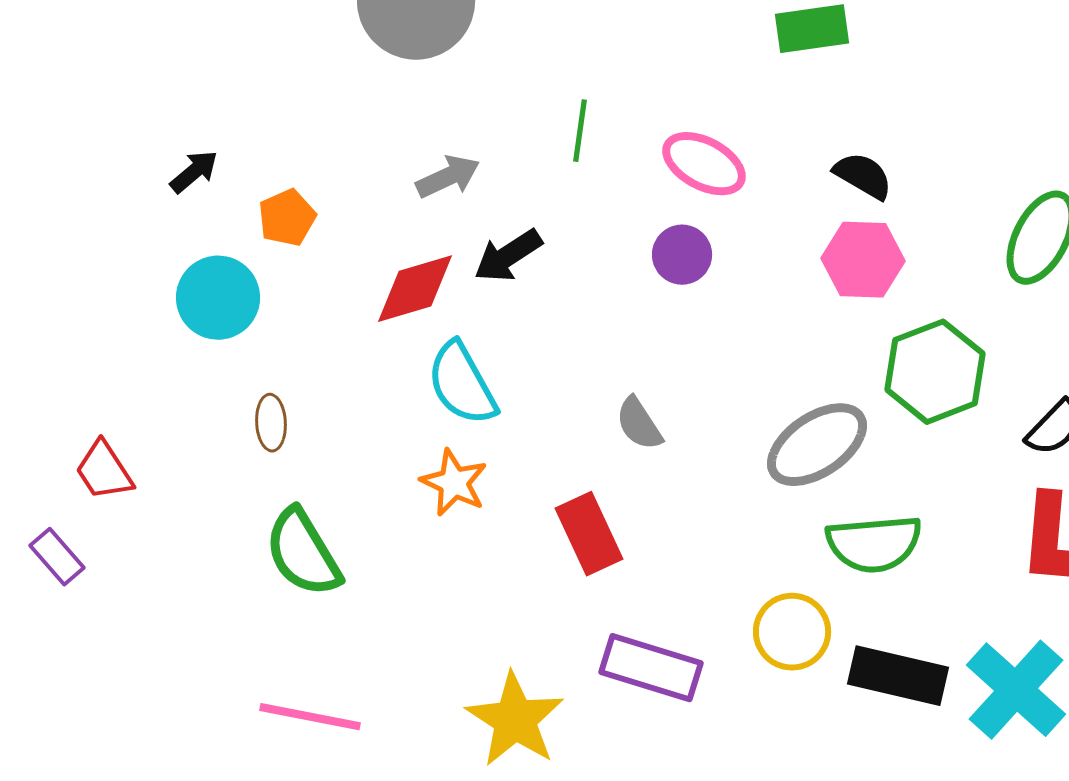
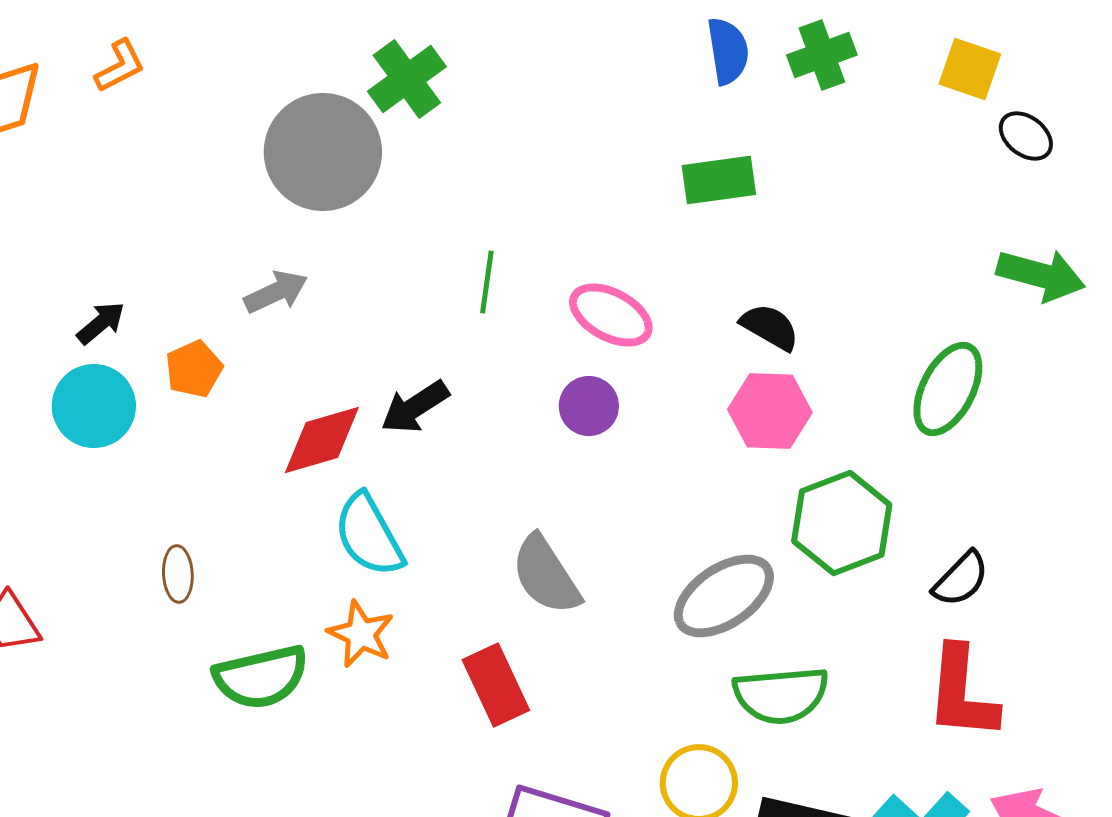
gray arrow: (448, 177) -> (276, 292), moved
cyan circle: (218, 298) -> (94, 406), moved
gray semicircle: (639, 424) -> (546, 575), size x1.5
green semicircle: (303, 553) -> (261, 677), moved, turned -72

